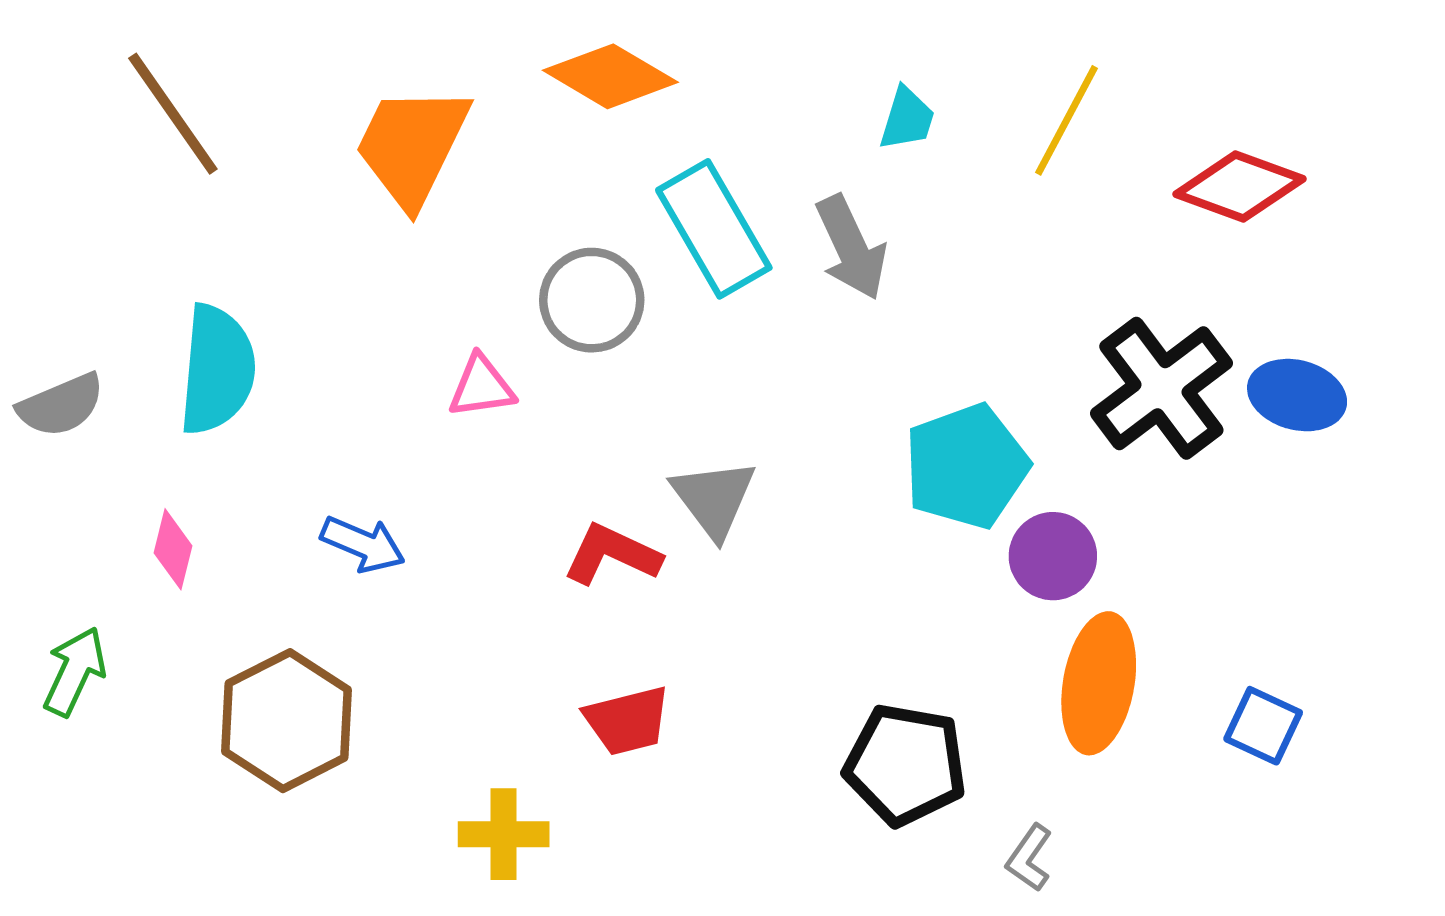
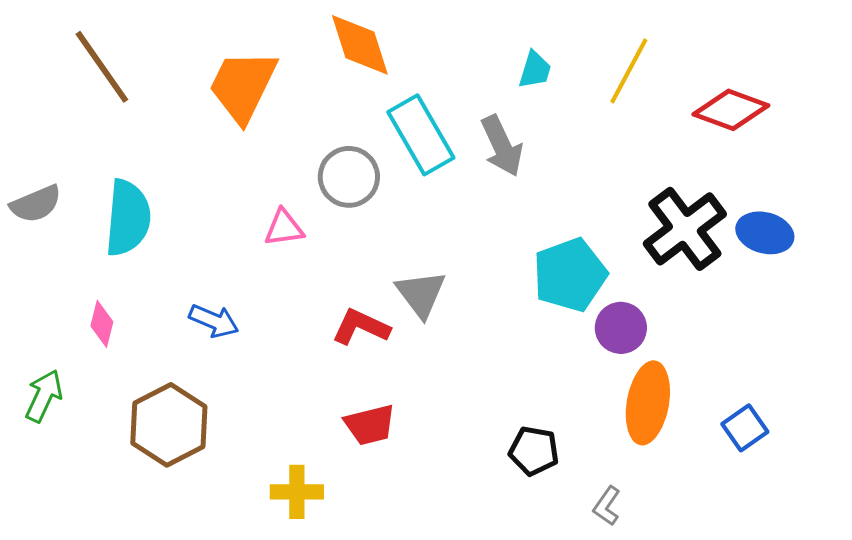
orange diamond: (610, 76) -> (360, 45), turned 42
gray semicircle: (61, 405) -> (36, 204), moved
blue square: (1263, 726) -> (745, 428), turned 30
black pentagon: (905, 765) -> (534, 451), size x0.7

